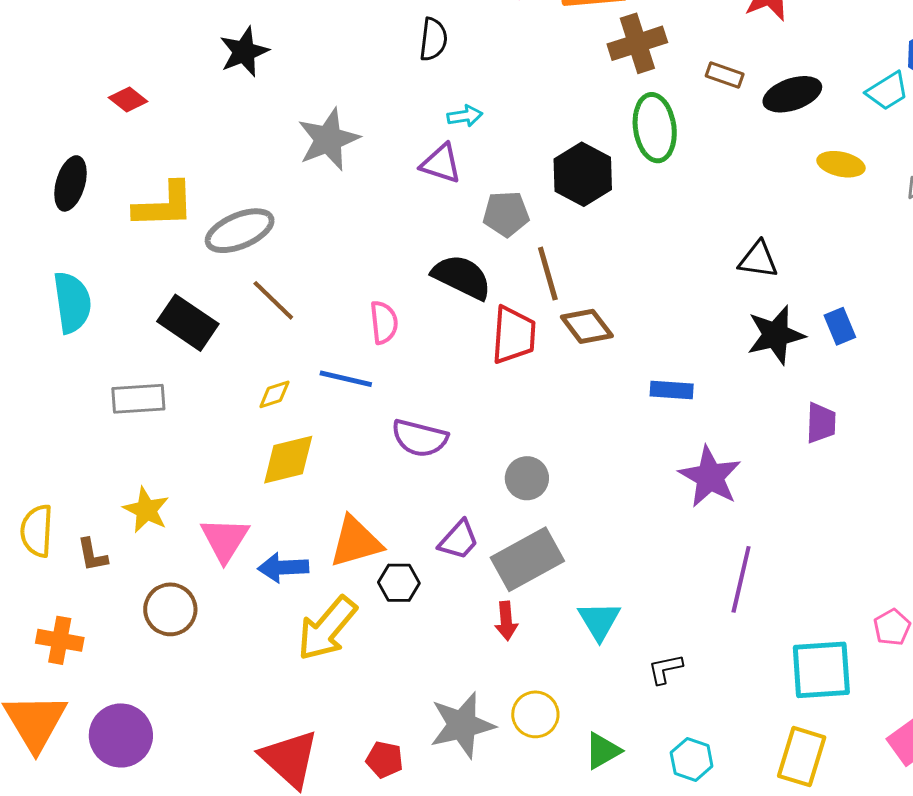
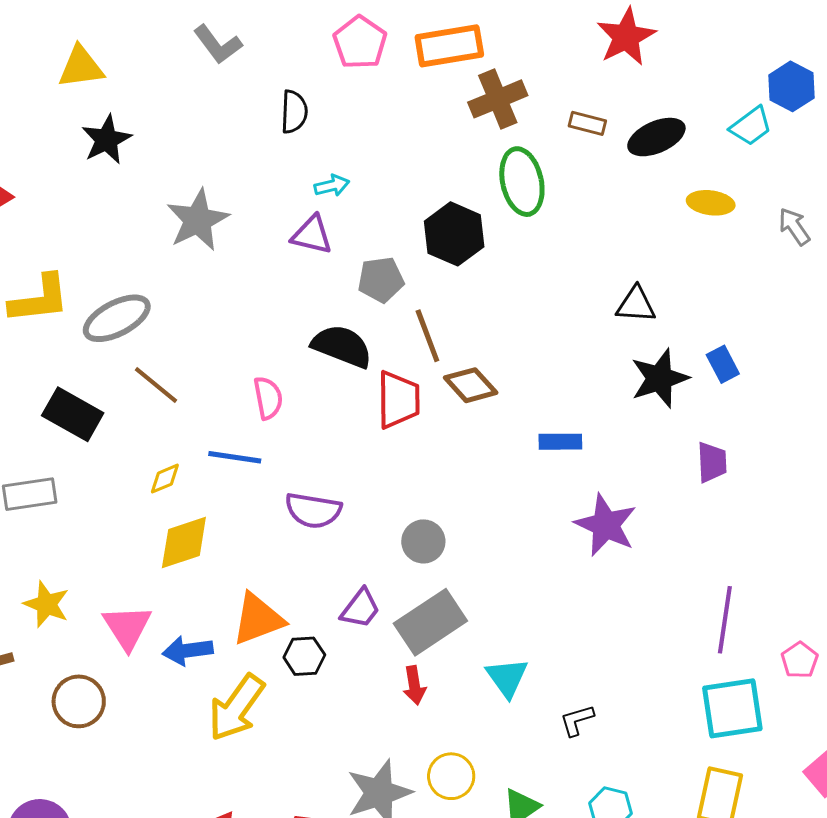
purple line: (741, 579) -> (725, 620), moved

